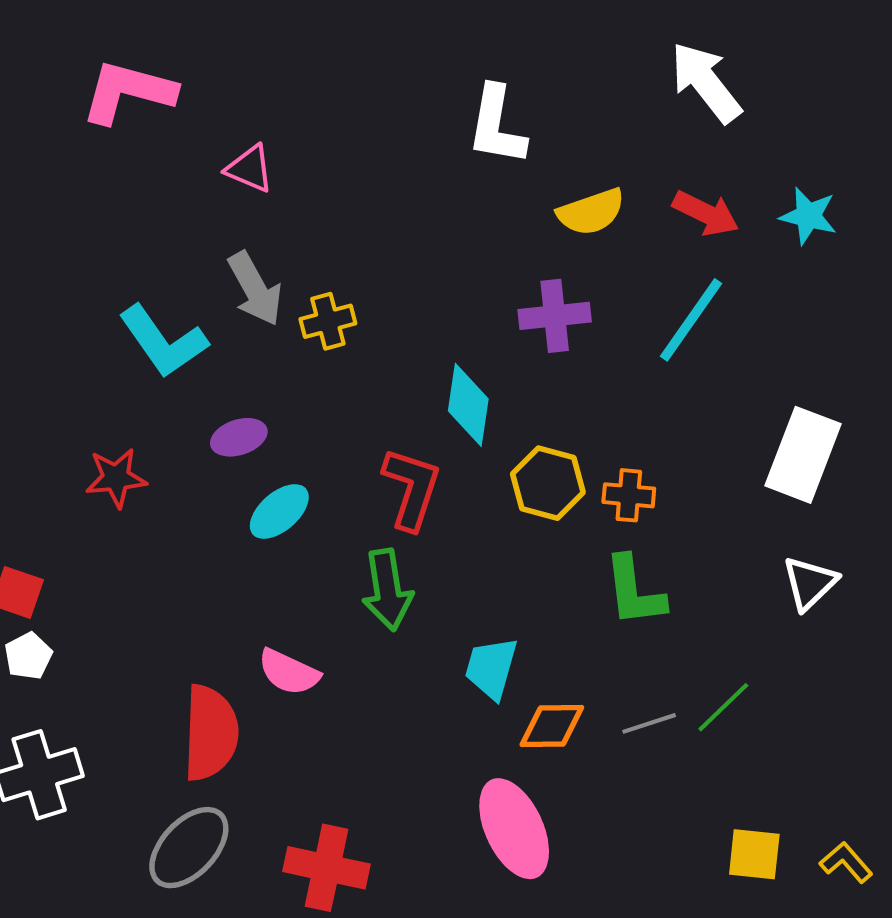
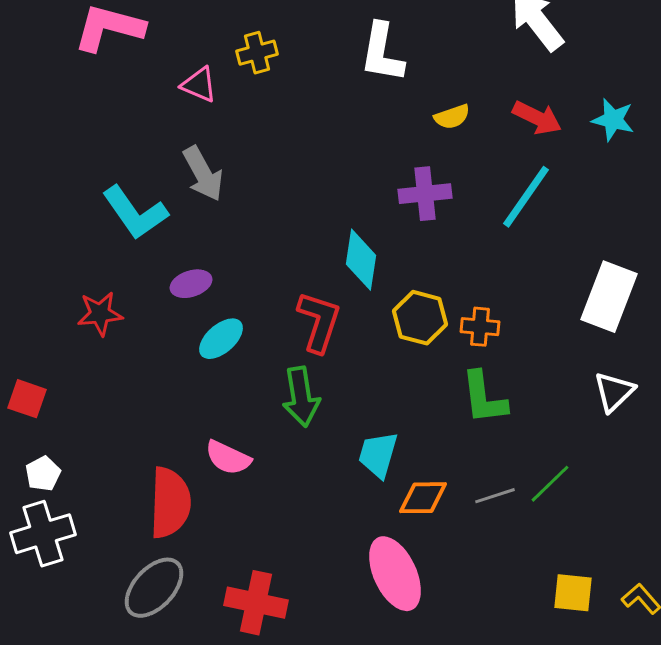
yellow semicircle: (591, 212) -> (452, 117), size x0.7
yellow cross: (328, 321) -> (257, 53), moved
white pentagon: (28, 656) -> (43, 474), moved

